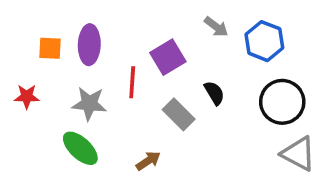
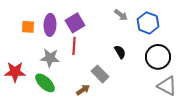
purple square: (168, 57) -> (75, 23), moved
red star: (27, 96) -> (15, 72), moved, size x1.5
gray rectangle: (179, 114) -> (100, 74), moved

